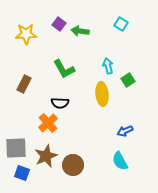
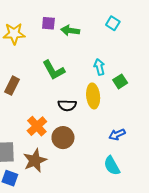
purple square: (59, 24) -> (48, 23), turned -32
black semicircle: (60, 103) -> (67, 105), moved
brown circle: (73, 165) -> (63, 138), moved

